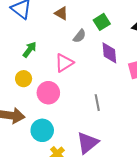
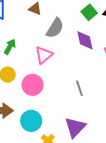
green square: (102, 22) -> (89, 12), moved
gray semicircle: (80, 36) -> (55, 28), size x1.5

